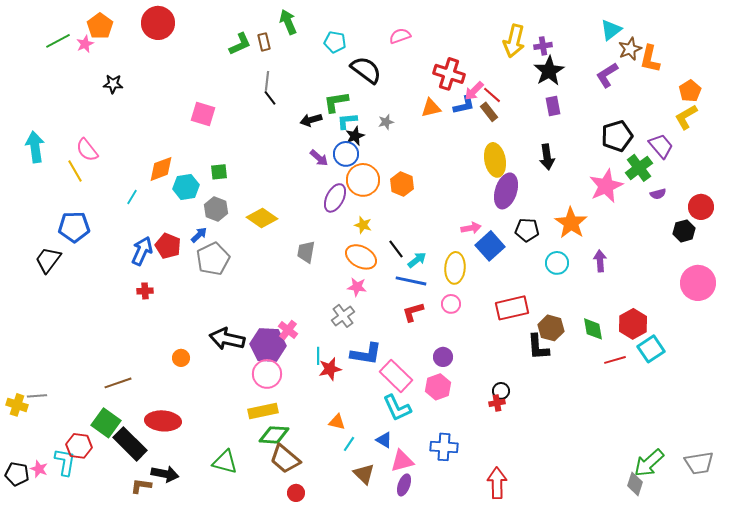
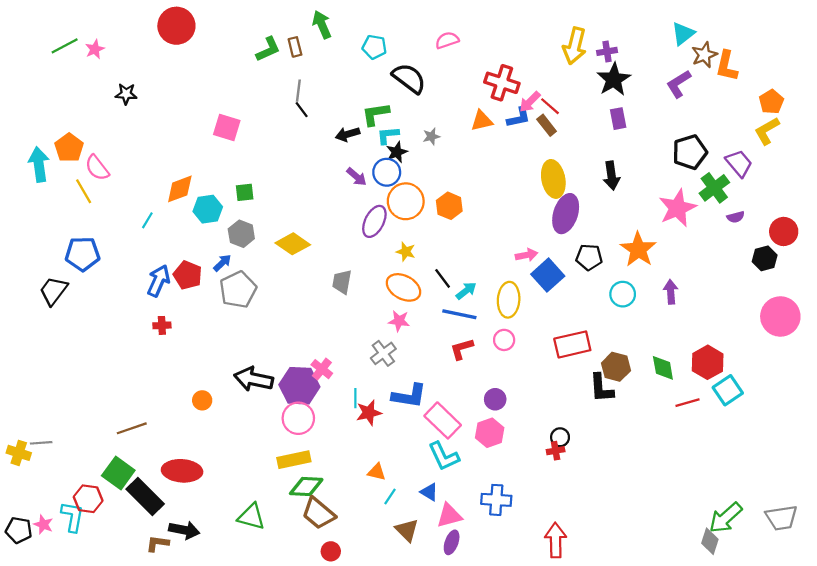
orange pentagon: (100, 26) -> (69, 148), moved

